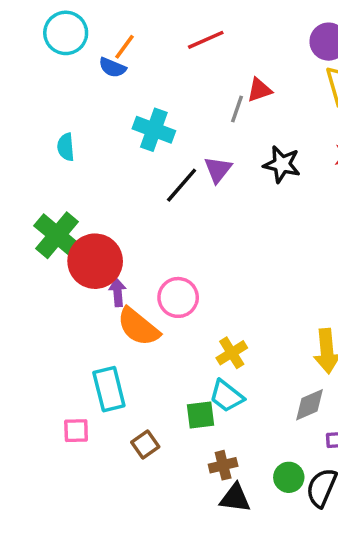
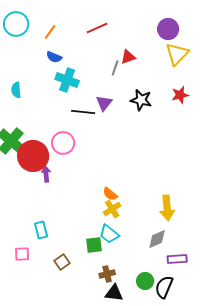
blue semicircle: (112, 67) -> (54, 57), moved
black line: (182, 185) -> (83, 112), turned 55
pink circle: (178, 297) -> (63, 143), moved
orange semicircle: (138, 327) -> (110, 194), moved, size x0.6
cyan rectangle: (109, 389) -> (41, 230), size x0.7

